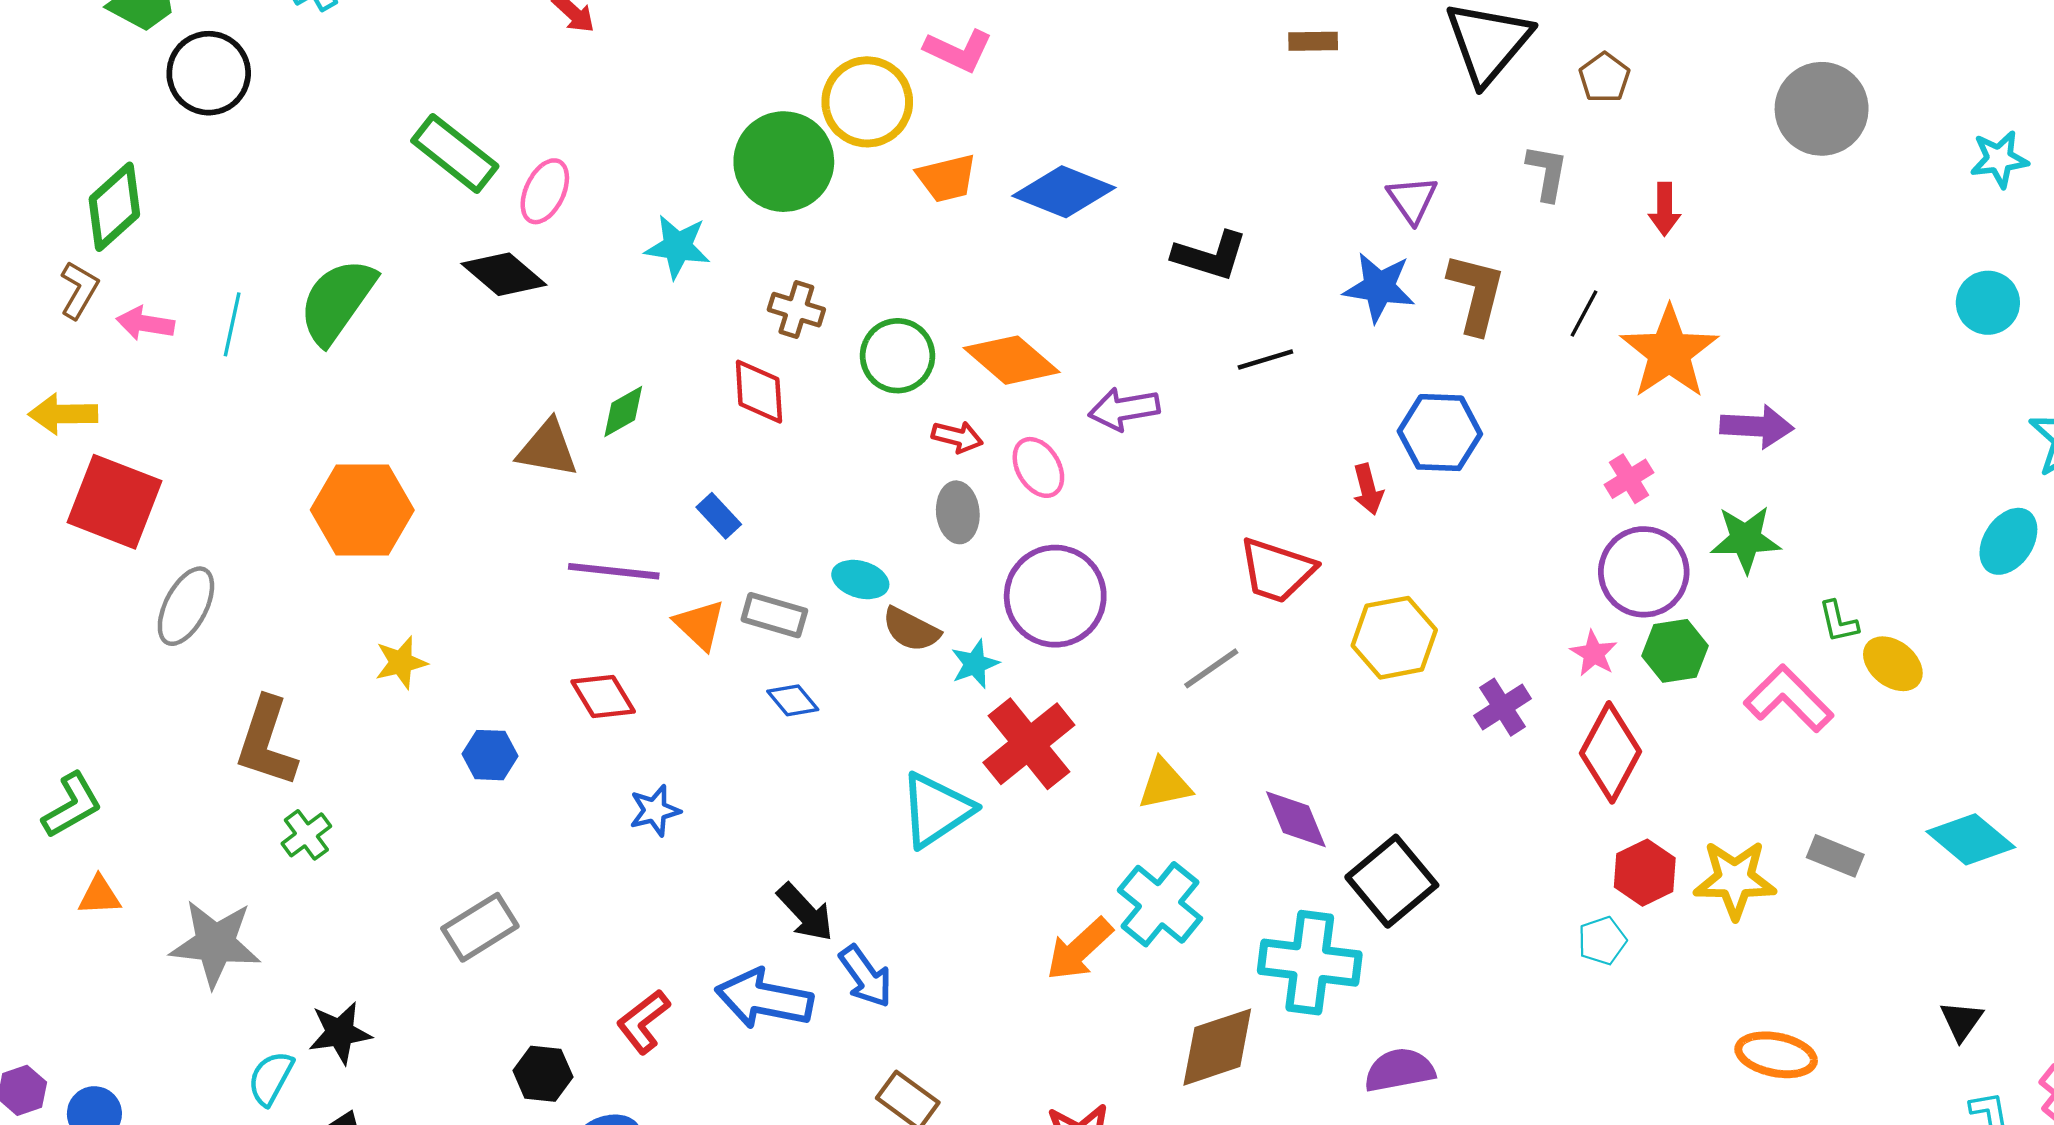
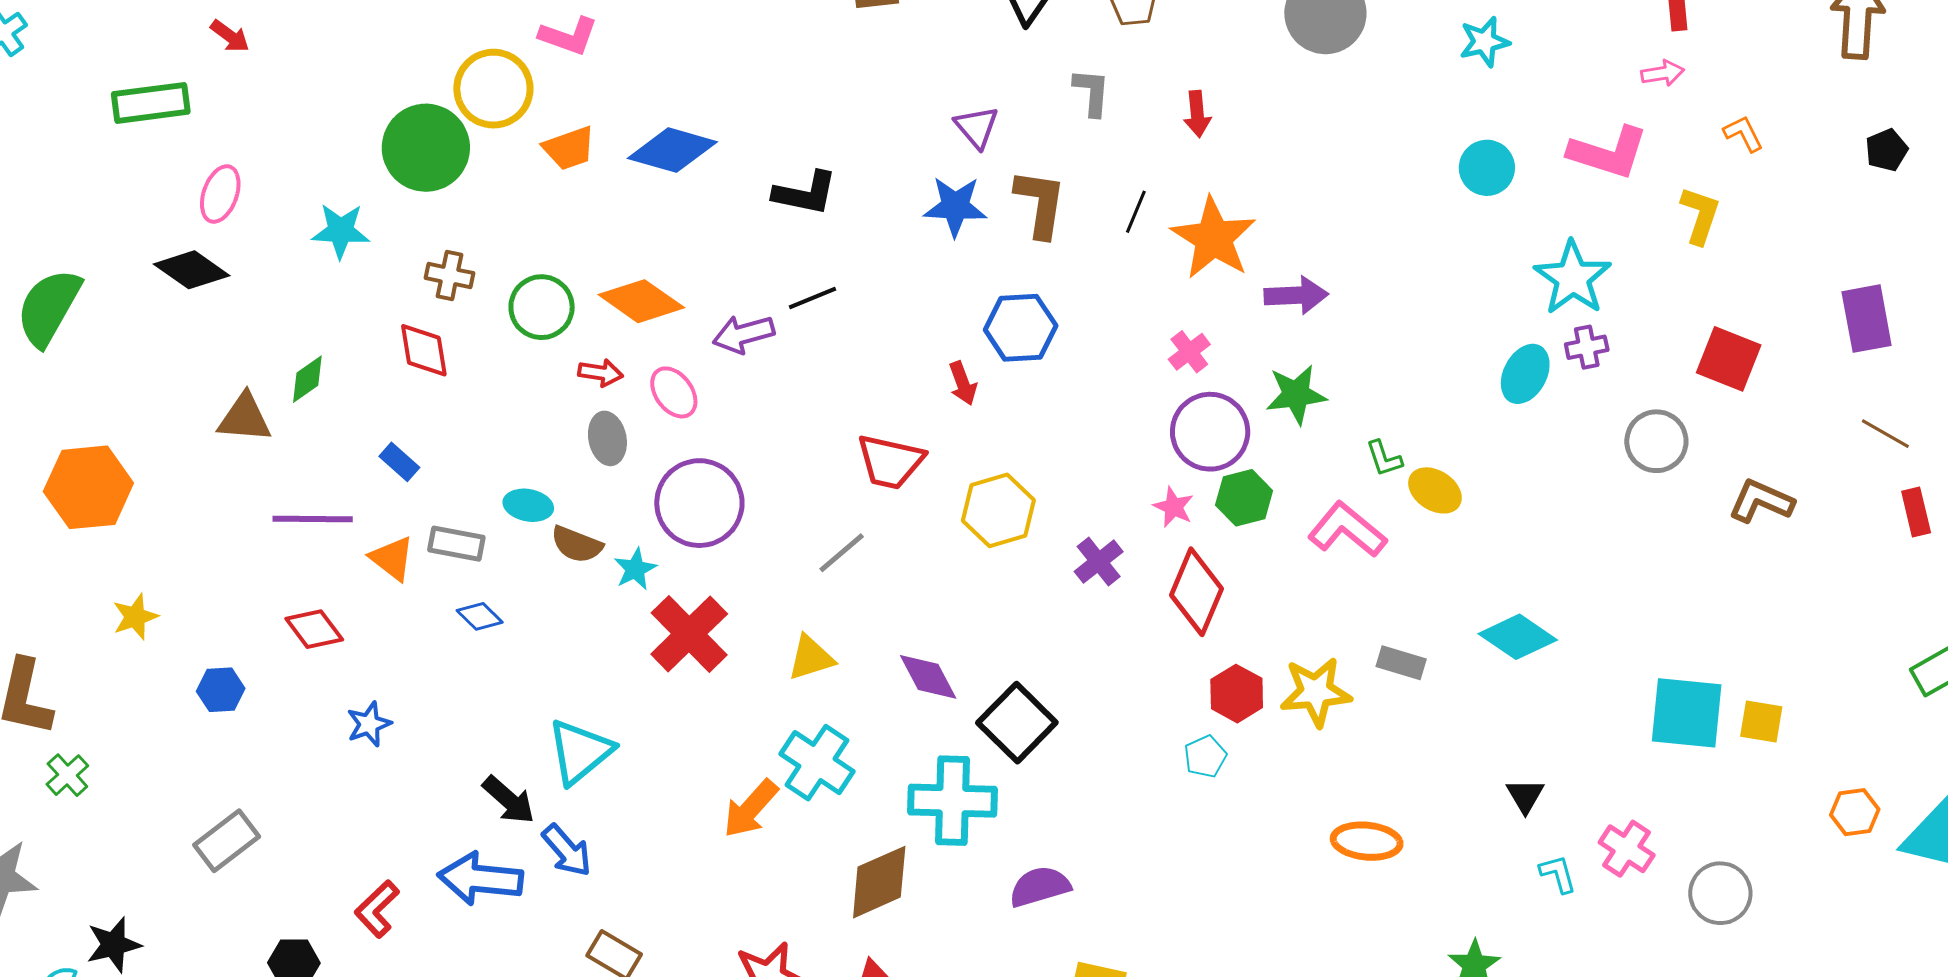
green rectangle: (455, 153) -> (151, 103), moved, turned -40
black line: (1265, 360) -> (812, 298), moved
cyan triangle: (936, 810) -> (580, 752), moved

